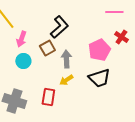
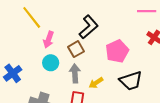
pink pentagon: (99, 50) -> (117, 51), moved
gray arrow: (66, 59) -> (75, 73), moved

